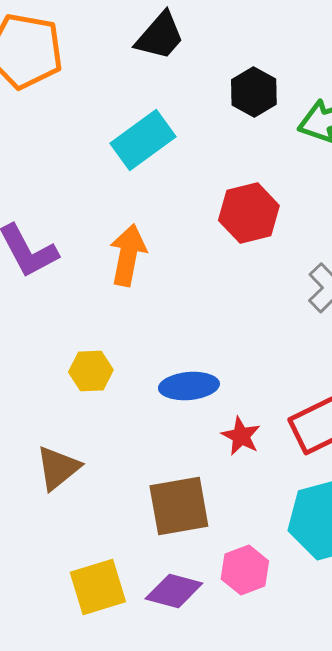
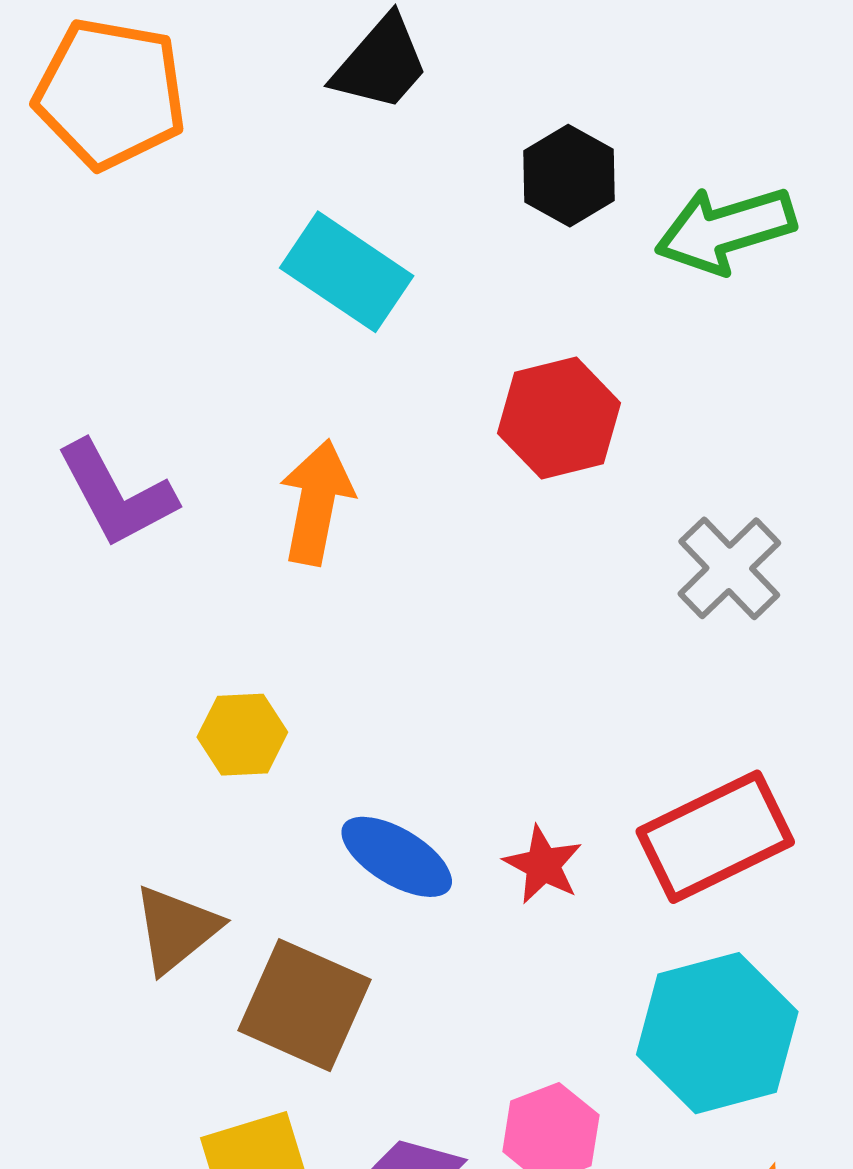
cyan rectangle: (143, 140) -> (347, 272), turned 70
blue ellipse: (189, 386) -> (397, 857), moved, turned 36
brown square: (179, 506) -> (305, 1005), moved, turned 34

